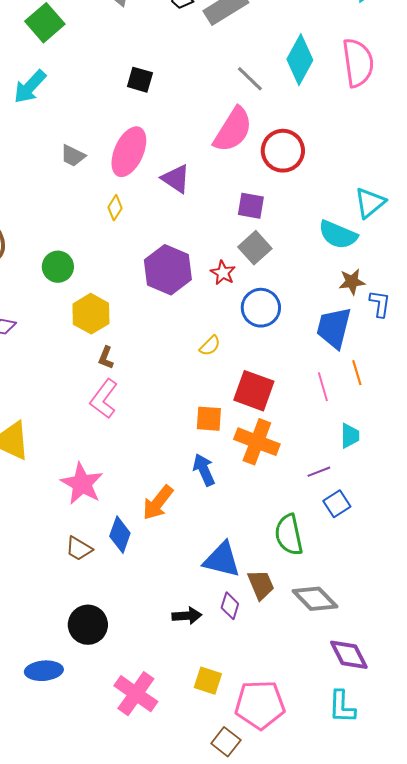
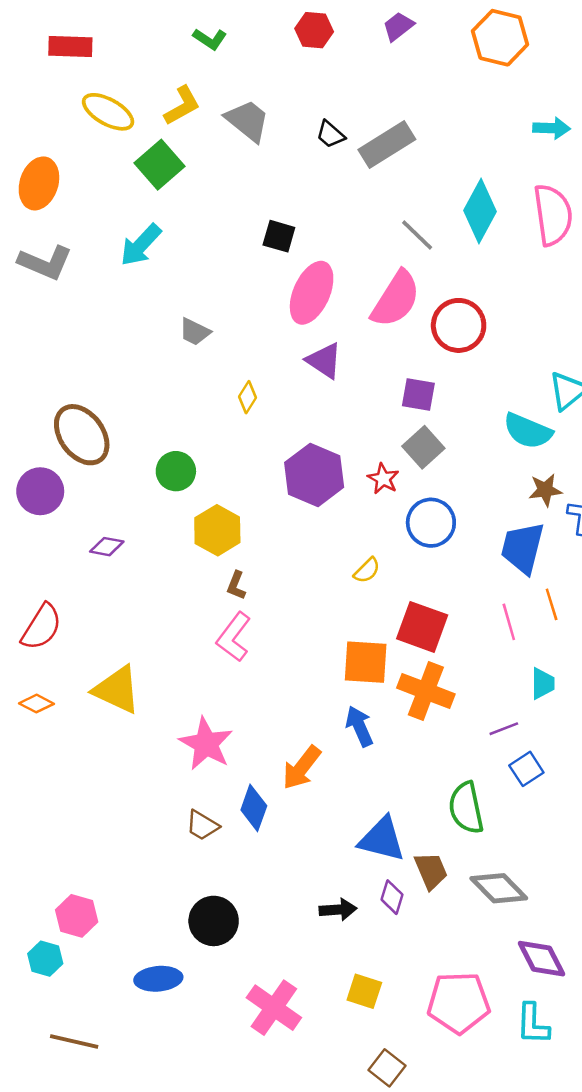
pink ellipse: (129, 152) -> (312, 293), moved
orange square: (209, 419) -> (366, 662), size x1.4
pink pentagon: (260, 705) -> (459, 1003), moved

